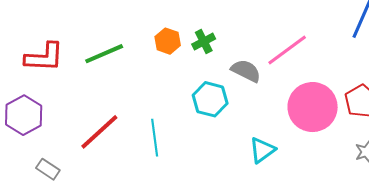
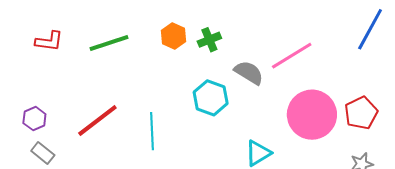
red L-shape: (44, 57) -> (49, 41), size x0.7
purple hexagon: (24, 115) -> (34, 119), moved, size x0.6

